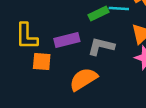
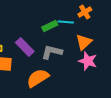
purple rectangle: (67, 40) -> (25, 47), turned 60

